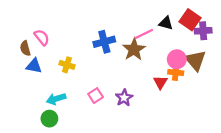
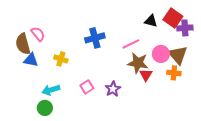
pink line: (144, 34) -> (131, 44), moved
brown semicircle: (25, 48) -> (23, 44), size x1.5
brown star: (134, 49) -> (138, 63), moved, turned -30
orange cross: (176, 72) -> (174, 73), moved

